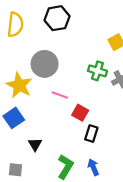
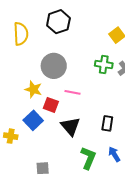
yellow star: (19, 85) -> (33, 89), size x0.7
red square: (80, 113) -> (51, 105), moved
black triangle: (35, 144) -> (70, 126), moved, size x1.5

